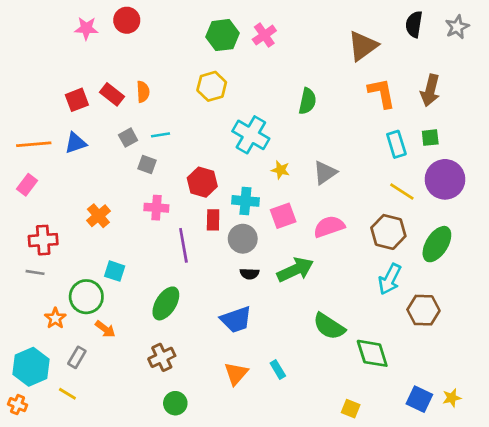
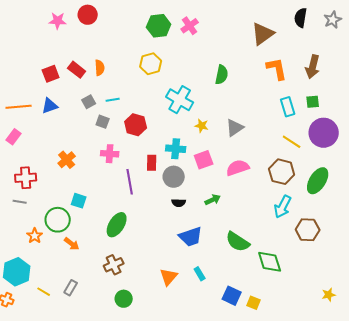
red hexagon: (202, 182) -> (136, 125), moved
green arrow: (295, 270) -> (213, 200), size x0.6
blue trapezoid: (236, 320) -> (191, 237), moved
gray rectangle: (77, 357) -> (71, 288), moved
blue square: (419, 399) -> (232, 296), moved

